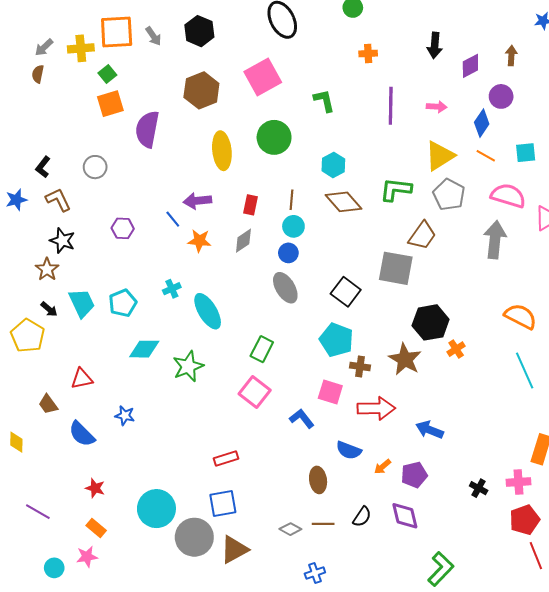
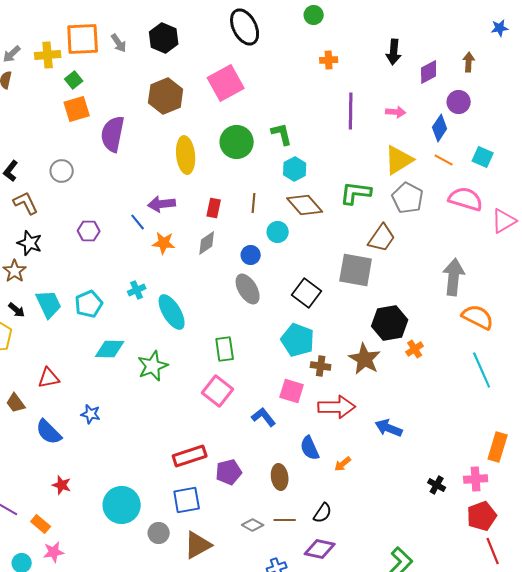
green L-shape: (324, 101) -> (282, 134), moved
cyan square: (526, 153) -> (483, 157), turned 30
cyan circle: (293, 226) -> (278, 232), moved
gray arrow: (495, 240) -> (454, 277), moved
green rectangle: (262, 349) -> (225, 349), turned -35
blue semicircle: (349, 450) -> (310, 448), turned 45
red rectangle: (226, 458) -> (190, 456), size x1.4
purple pentagon: (414, 475) -> (229, 472), moved
purple diamond: (405, 516) -> (320, 549), moved, turned -64
orange rectangle: (96, 528) -> (41, 524), moved
gray circle: (194, 537) -> (159, 533), size x0.6

